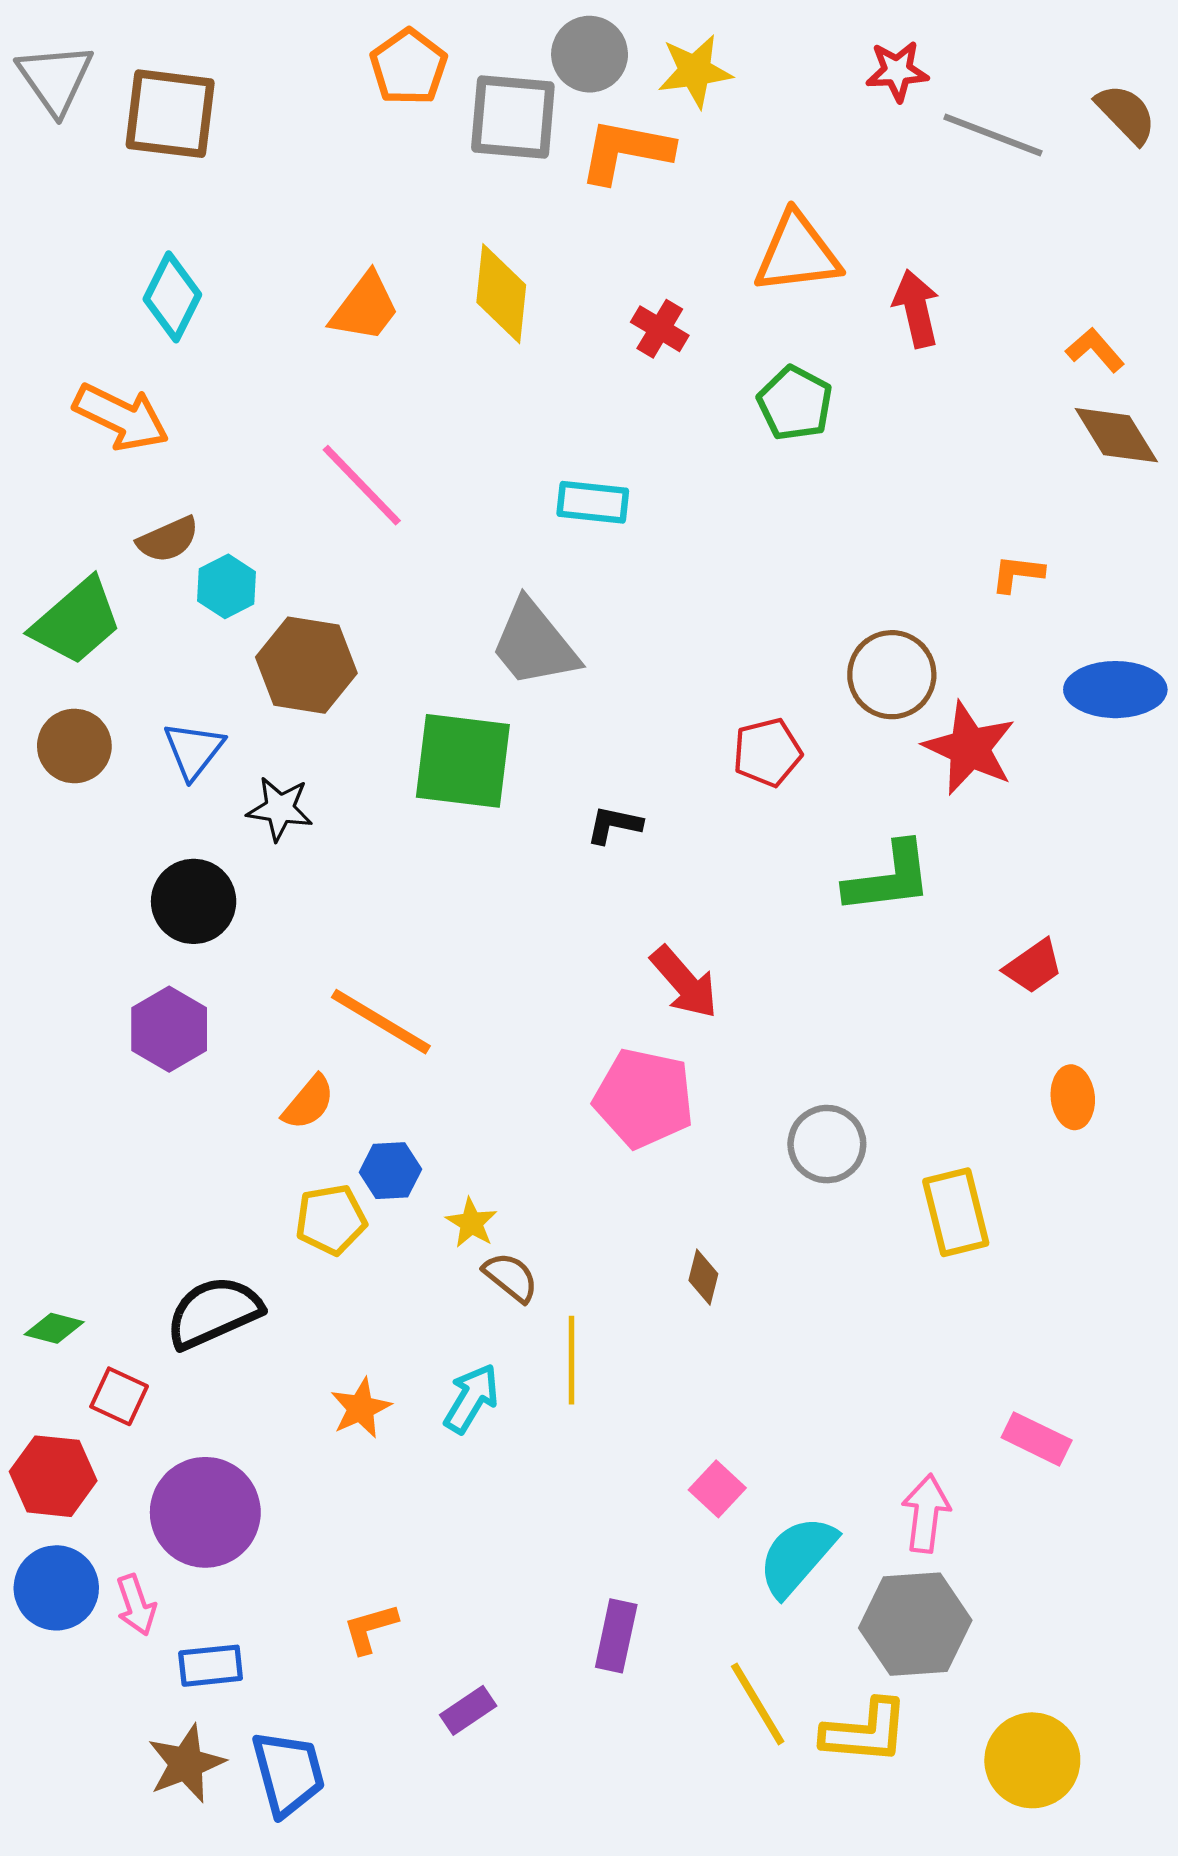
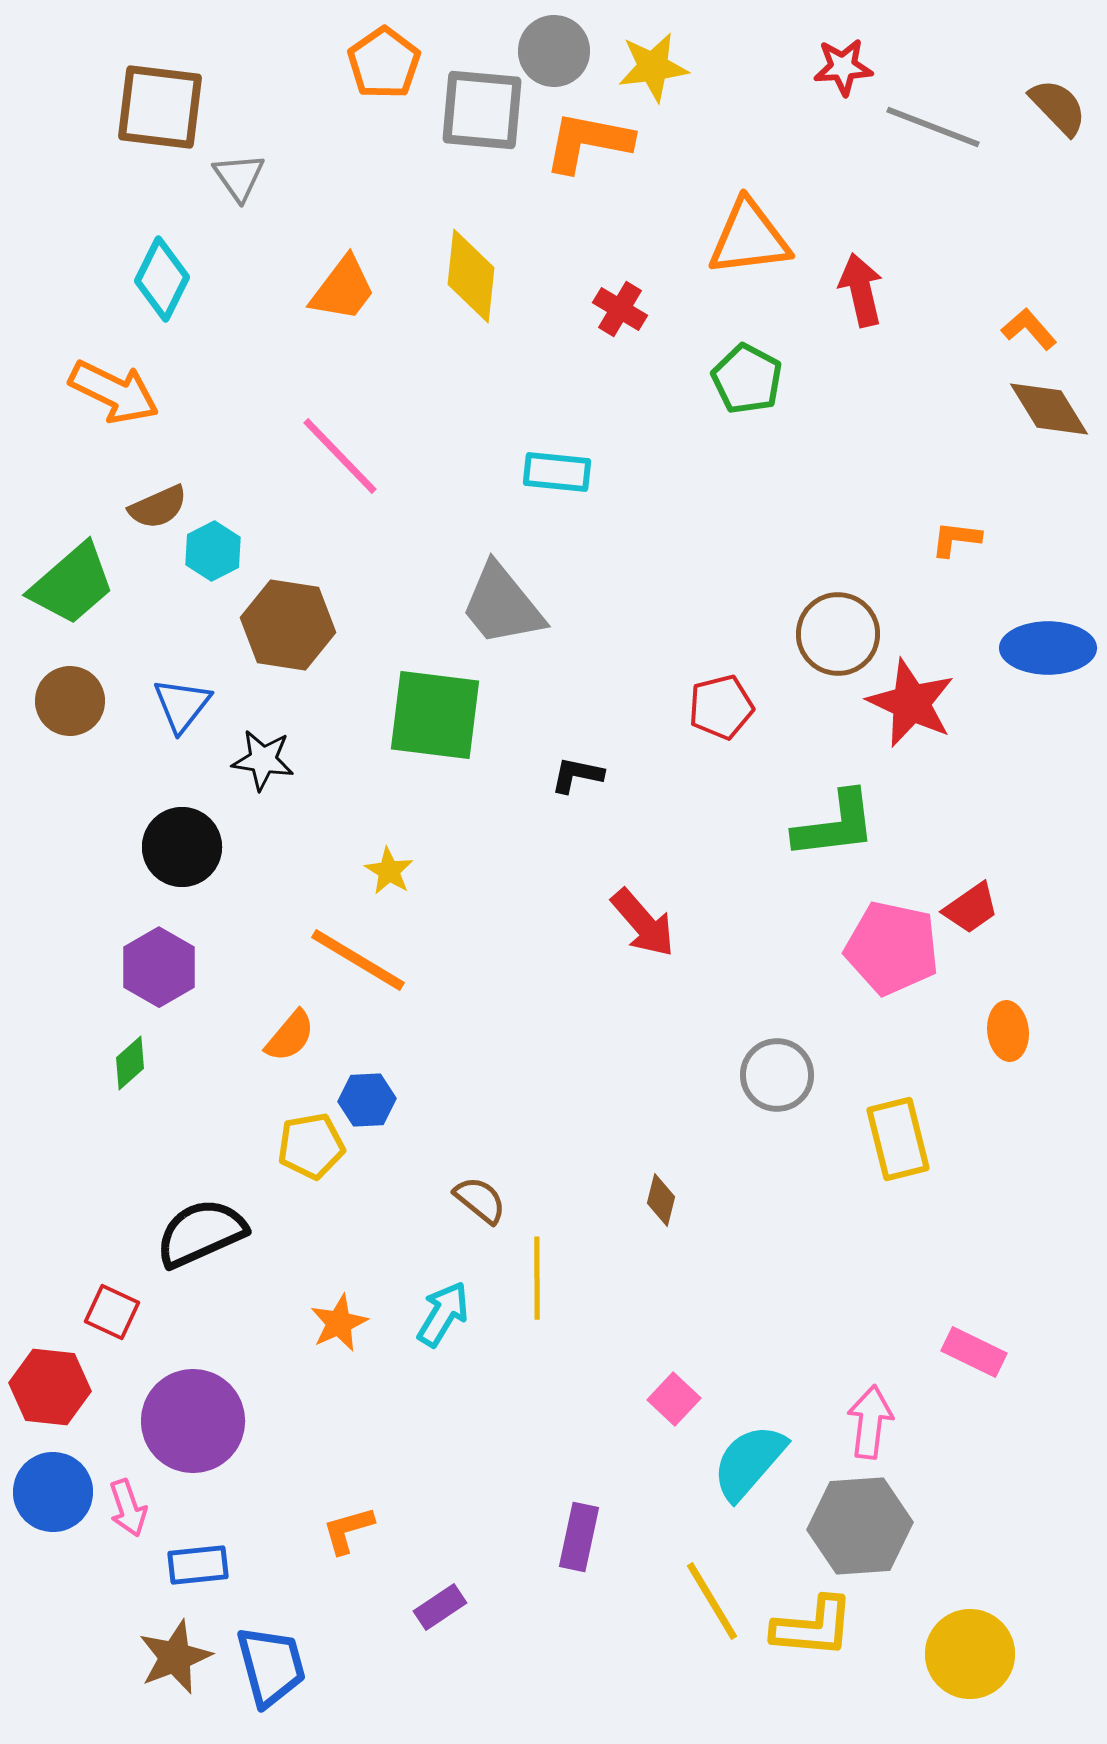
gray triangle: (55, 79) -> (239, 177), moved, size x0.7
pink pentagon: (644, 1098) -> (892, 948), moved
yellow star: (471, 1223) -> (389, 871), moved
green diamond: (54, 1328) -> (130, 1063), moved, turned -56

